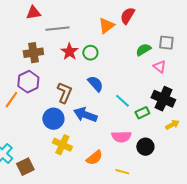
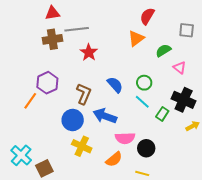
orange triangle: (106, 26) -> (136, 38), moved
gray square: (166, 43) -> (187, 30), moved
brown cross: (33, 53) -> (52, 39), moved
green circle: (90, 53) -> (144, 83), moved
green rectangle: (142, 113) -> (162, 114), turned -32
pink semicircle: (121, 137) -> (125, 138), moved
black circle: (145, 147) -> (146, 148), moved

